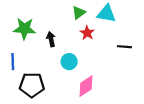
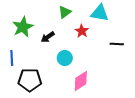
green triangle: (79, 13) -> (65, 12), moved
green star: (24, 29) -> (23, 27), turned -30
black arrow: (51, 39) -> (48, 37), turned -112

